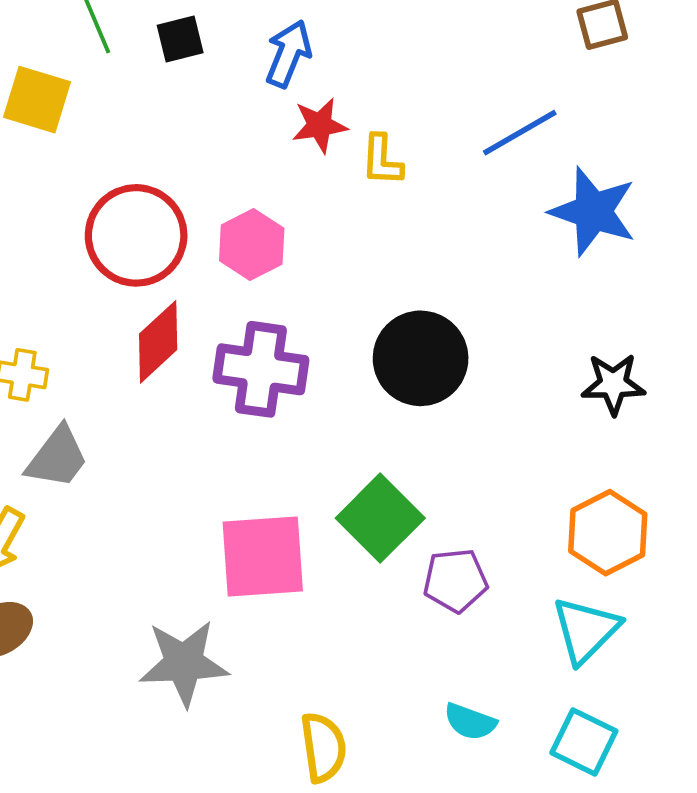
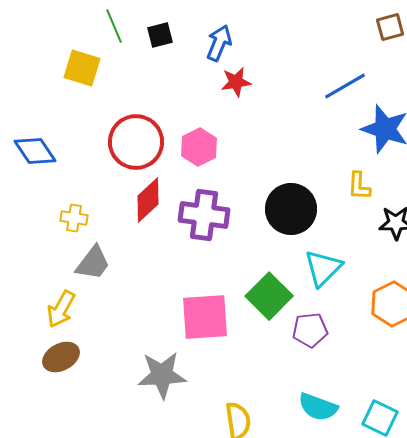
yellow L-shape: (382, 160) -> (359, 186), moved
cyan triangle: (586, 630) -> (323, 268), moved
cyan semicircle: (470, 722) -> (318, 407), size x1.4

